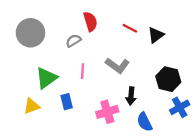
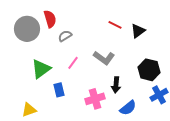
red semicircle: (90, 21) -> (50, 19), moved
pink line: (82, 71) -> (73, 63), turned 32
yellow triangle: (32, 106) -> (29, 110), moved
blue semicircle: (145, 122) -> (128, 108), turned -102

